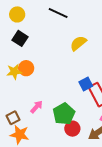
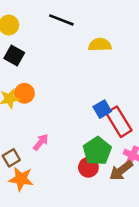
yellow semicircle: (78, 43) -> (100, 45), moved, turned 42
green pentagon: (64, 114) -> (97, 151), moved

